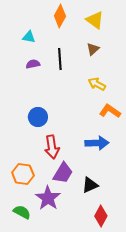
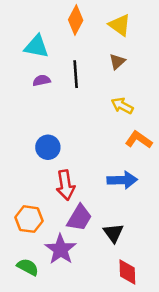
cyan triangle: (29, 37) -> (37, 46), size x1.5
black triangle: (90, 185) -> (113, 233), turned -42
red diamond: (101, 216) -> (127, 272), turned -30

